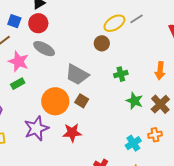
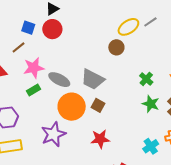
gray ellipse: (44, 49) -> (59, 80), moved
pink star: (19, 61) -> (34, 68), turned -30
green cross: (121, 74) -> (146, 79), moved, turned -32
red star: (72, 133) -> (100, 139), moved

